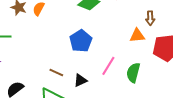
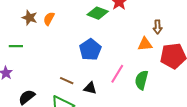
black triangle: (80, 80) -> (90, 88), turned 40

